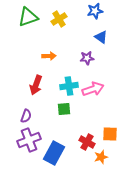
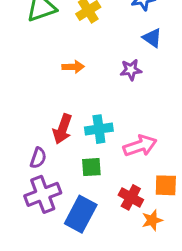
red arrow: (36, 85) -> (62, 129), moved
cyan cross: (69, 86) -> (99, 129), moved
pink arrow: (93, 89) -> (140, 146), moved
green square: (64, 109) -> (91, 167), moved

